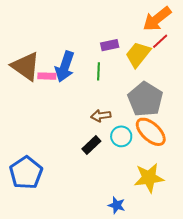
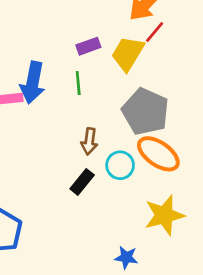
brown arrow: (101, 116) -> (89, 141), turned -66

